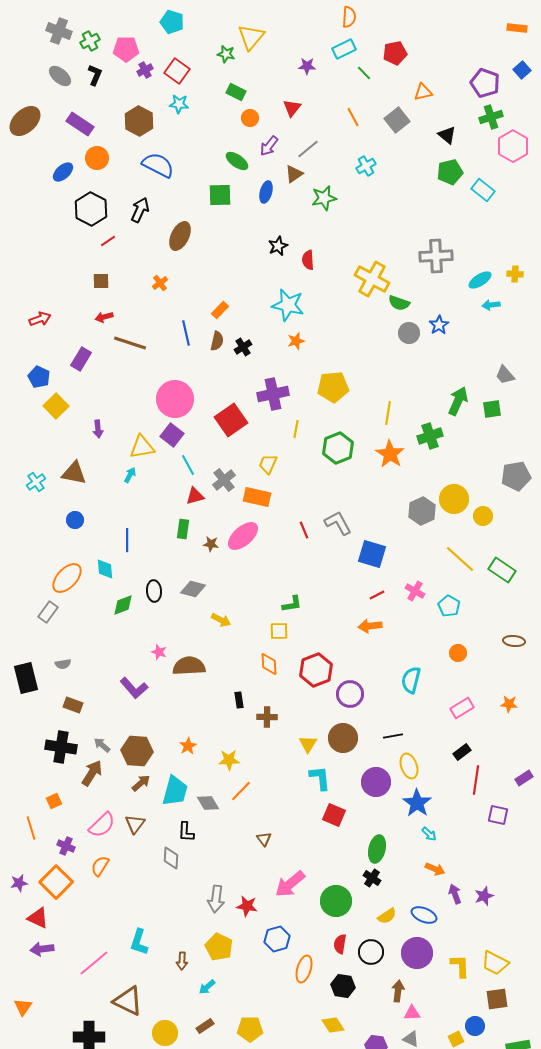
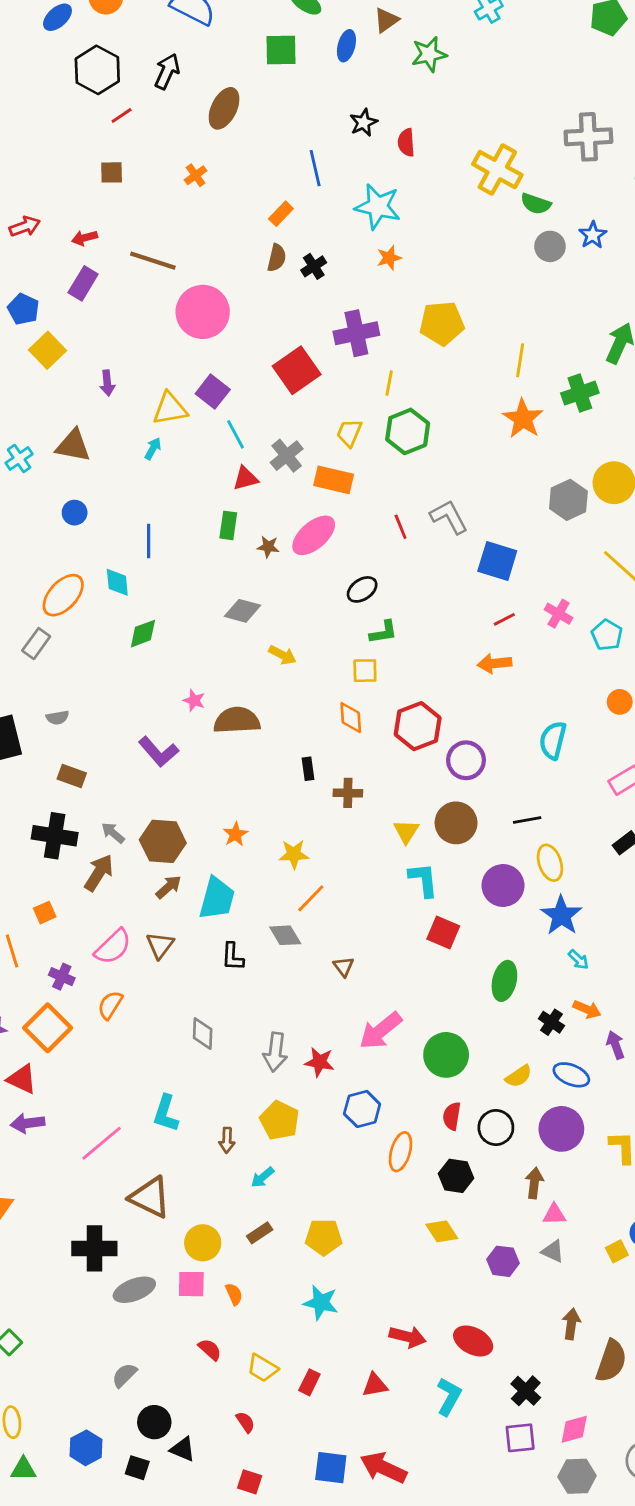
red arrow: (104, 317) -> (85, 238), moved
blue line: (186, 333) -> (315, 168), moved
pink circle: (175, 399) -> (203, 312), moved
green hexagon: (338, 448) -> (408, 431), moved
black ellipse: (154, 591) -> (362, 589), moved, turned 60
gray diamond: (208, 803) -> (285, 935), moved
gray diamond: (171, 858) -> (203, 1034), moved
black cross: (372, 878) -> (551, 1022), moved

